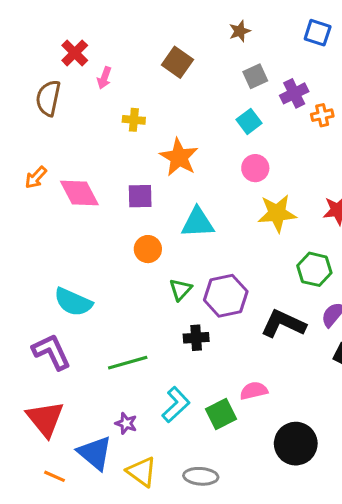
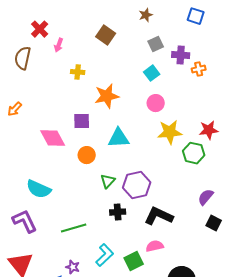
purple cross: (294, 93) -> (181, 55), turned 30
orange star: (179, 157) -> (107, 96), turned 30
pink diamond: (79, 193) -> (53, 138), moved
green hexagon: (314, 269) -> (194, 153), moved
black L-shape: (283, 324) -> (159, 216), moved

